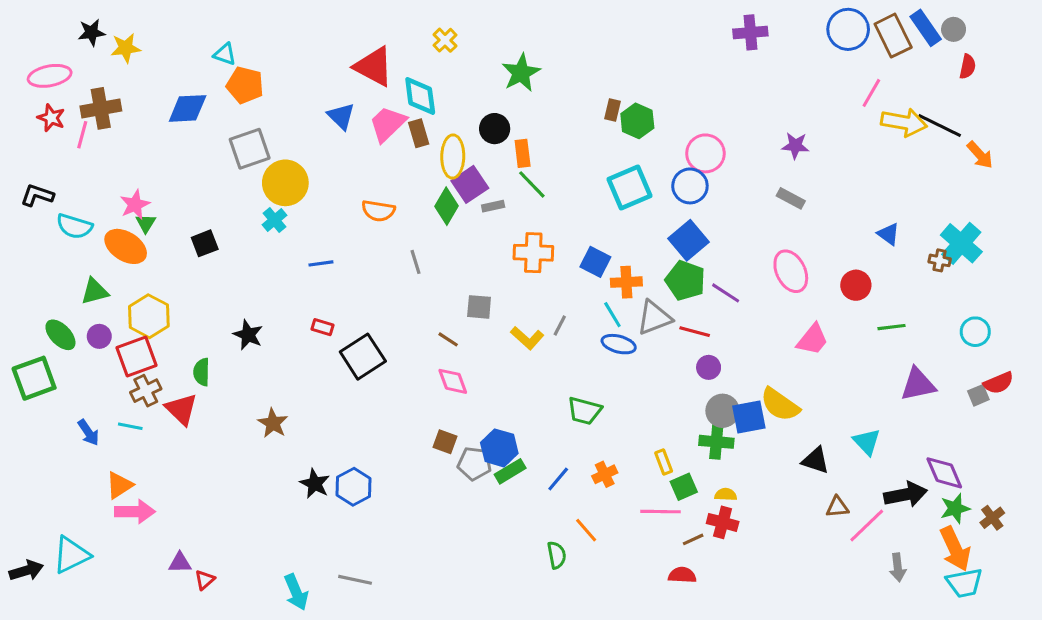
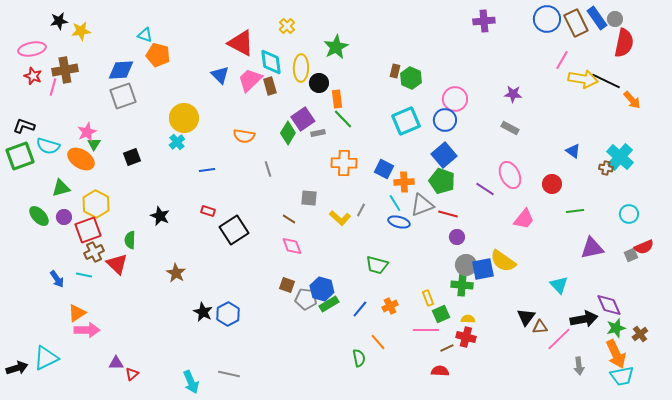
red semicircle: (968, 67) -> (624, 43), size x1.8
gray square: (250, 149) -> (123, 96), moved
yellow ellipse: (453, 157) -> (301, 68), moved
purple line: (726, 293) -> (485, 189), moved
green square: (34, 378) -> (20, 156), moved
black triangle: (816, 460) -> (526, 317), moved, turned 48

